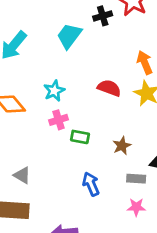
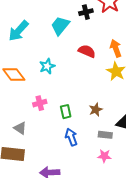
red semicircle: (109, 88) -> (87, 51), moved
pink cross: (59, 120) -> (40, 103), moved
green rectangle: (80, 137) -> (66, 112), moved, turned 64

